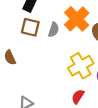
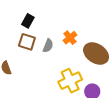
orange cross: (77, 19) -> (70, 38), size x0.6

